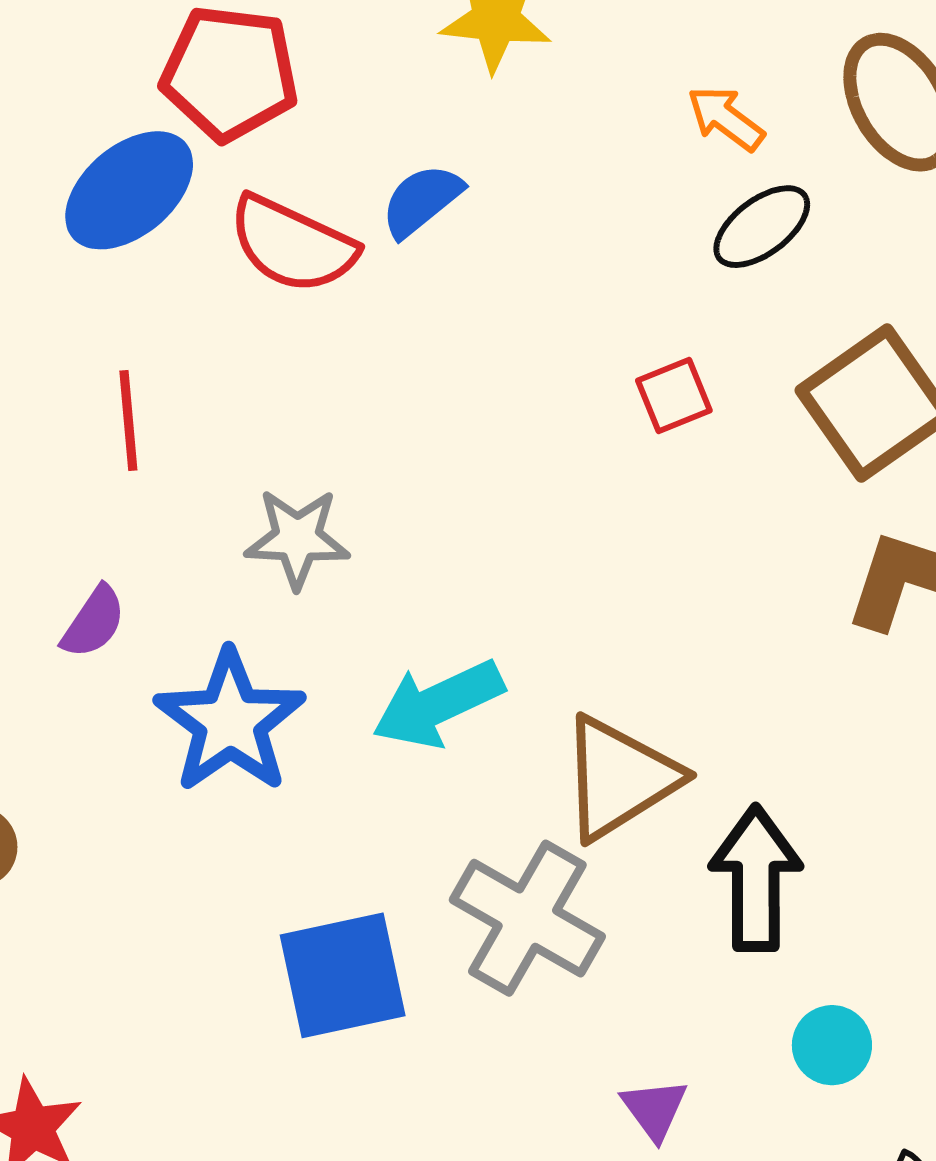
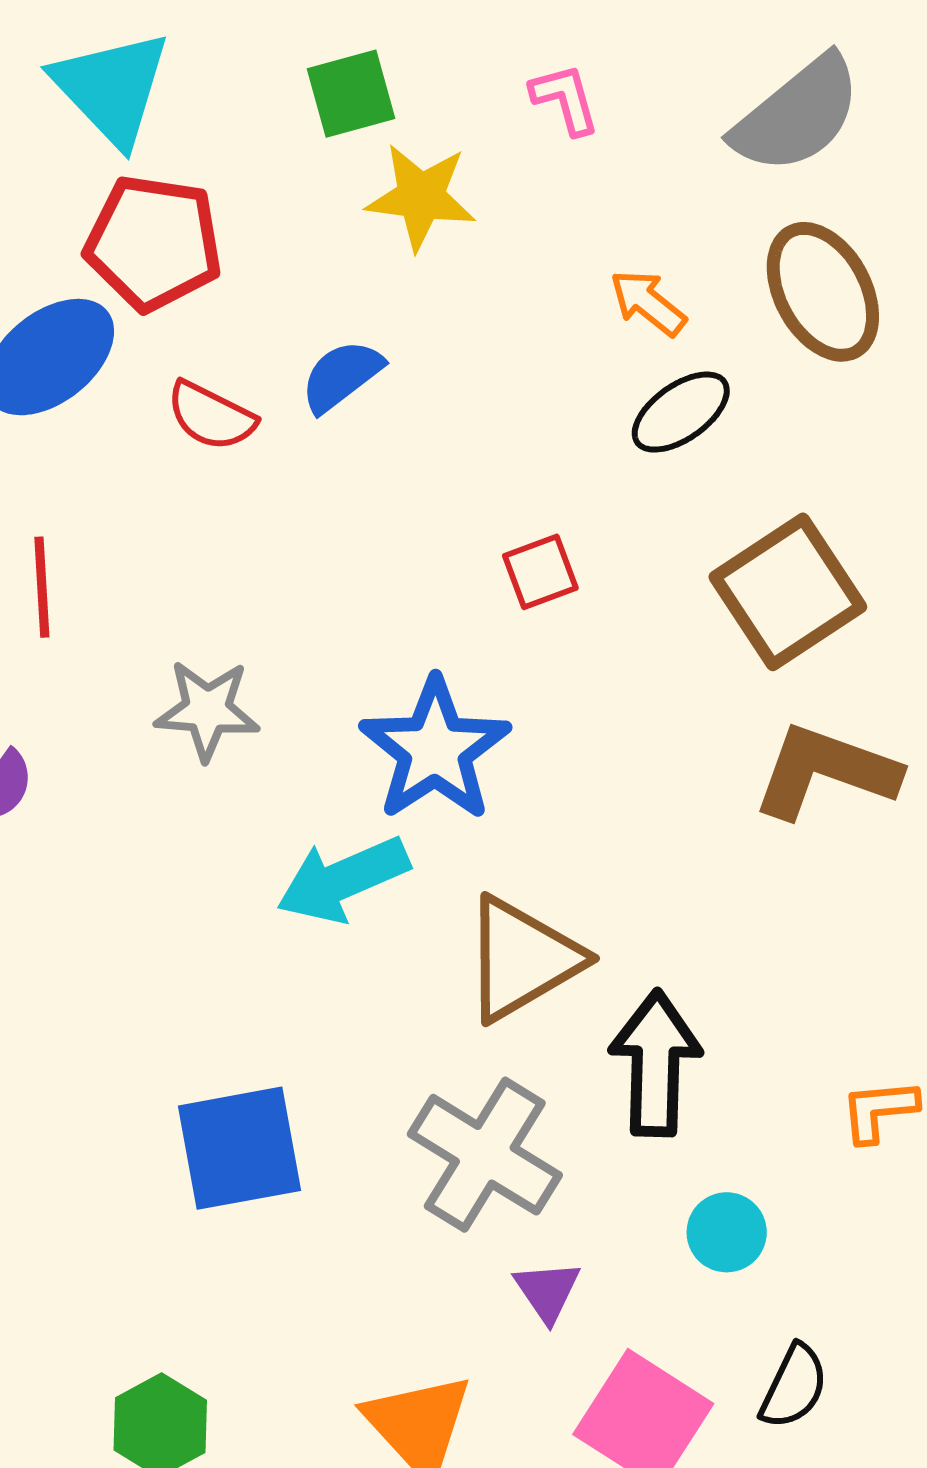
red semicircle: (292, 244) -> (211, 416), size x0.7
red square: (674, 395) -> (540, 572), moved
blue star: (230, 722) -> (435, 750), moved
gray cross: (527, 918) -> (485, 1155), moved

